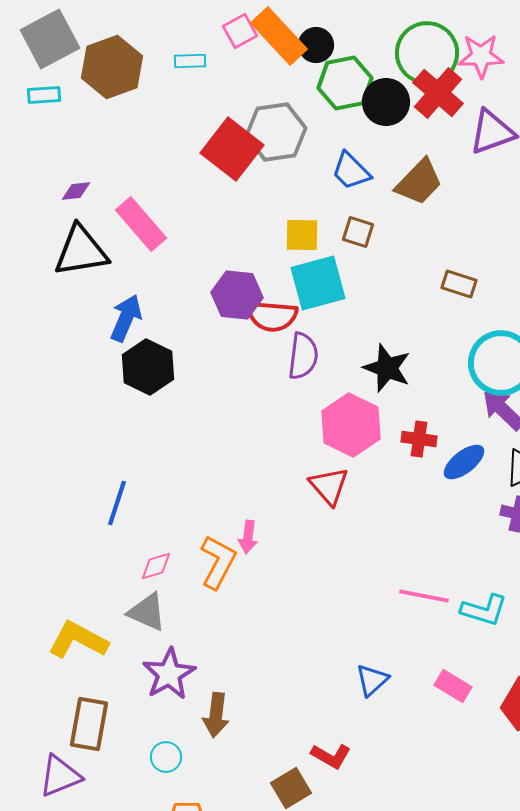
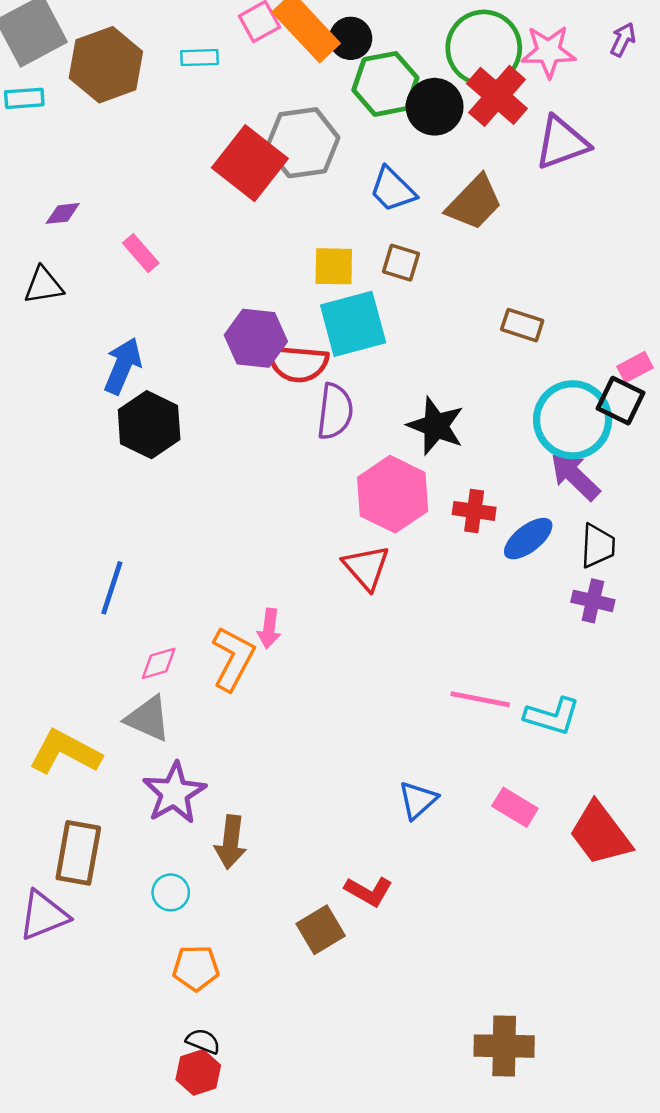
pink rectangle: (141, 224) -> (141, 253), size x0.6
black triangle: (81, 251) -> (44, 285), moved, size x0.6

